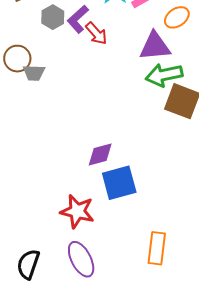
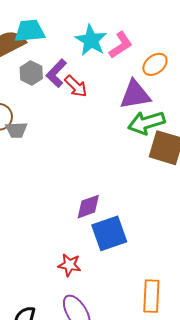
red star: (77, 211) -> (69, 265), size x0.7

